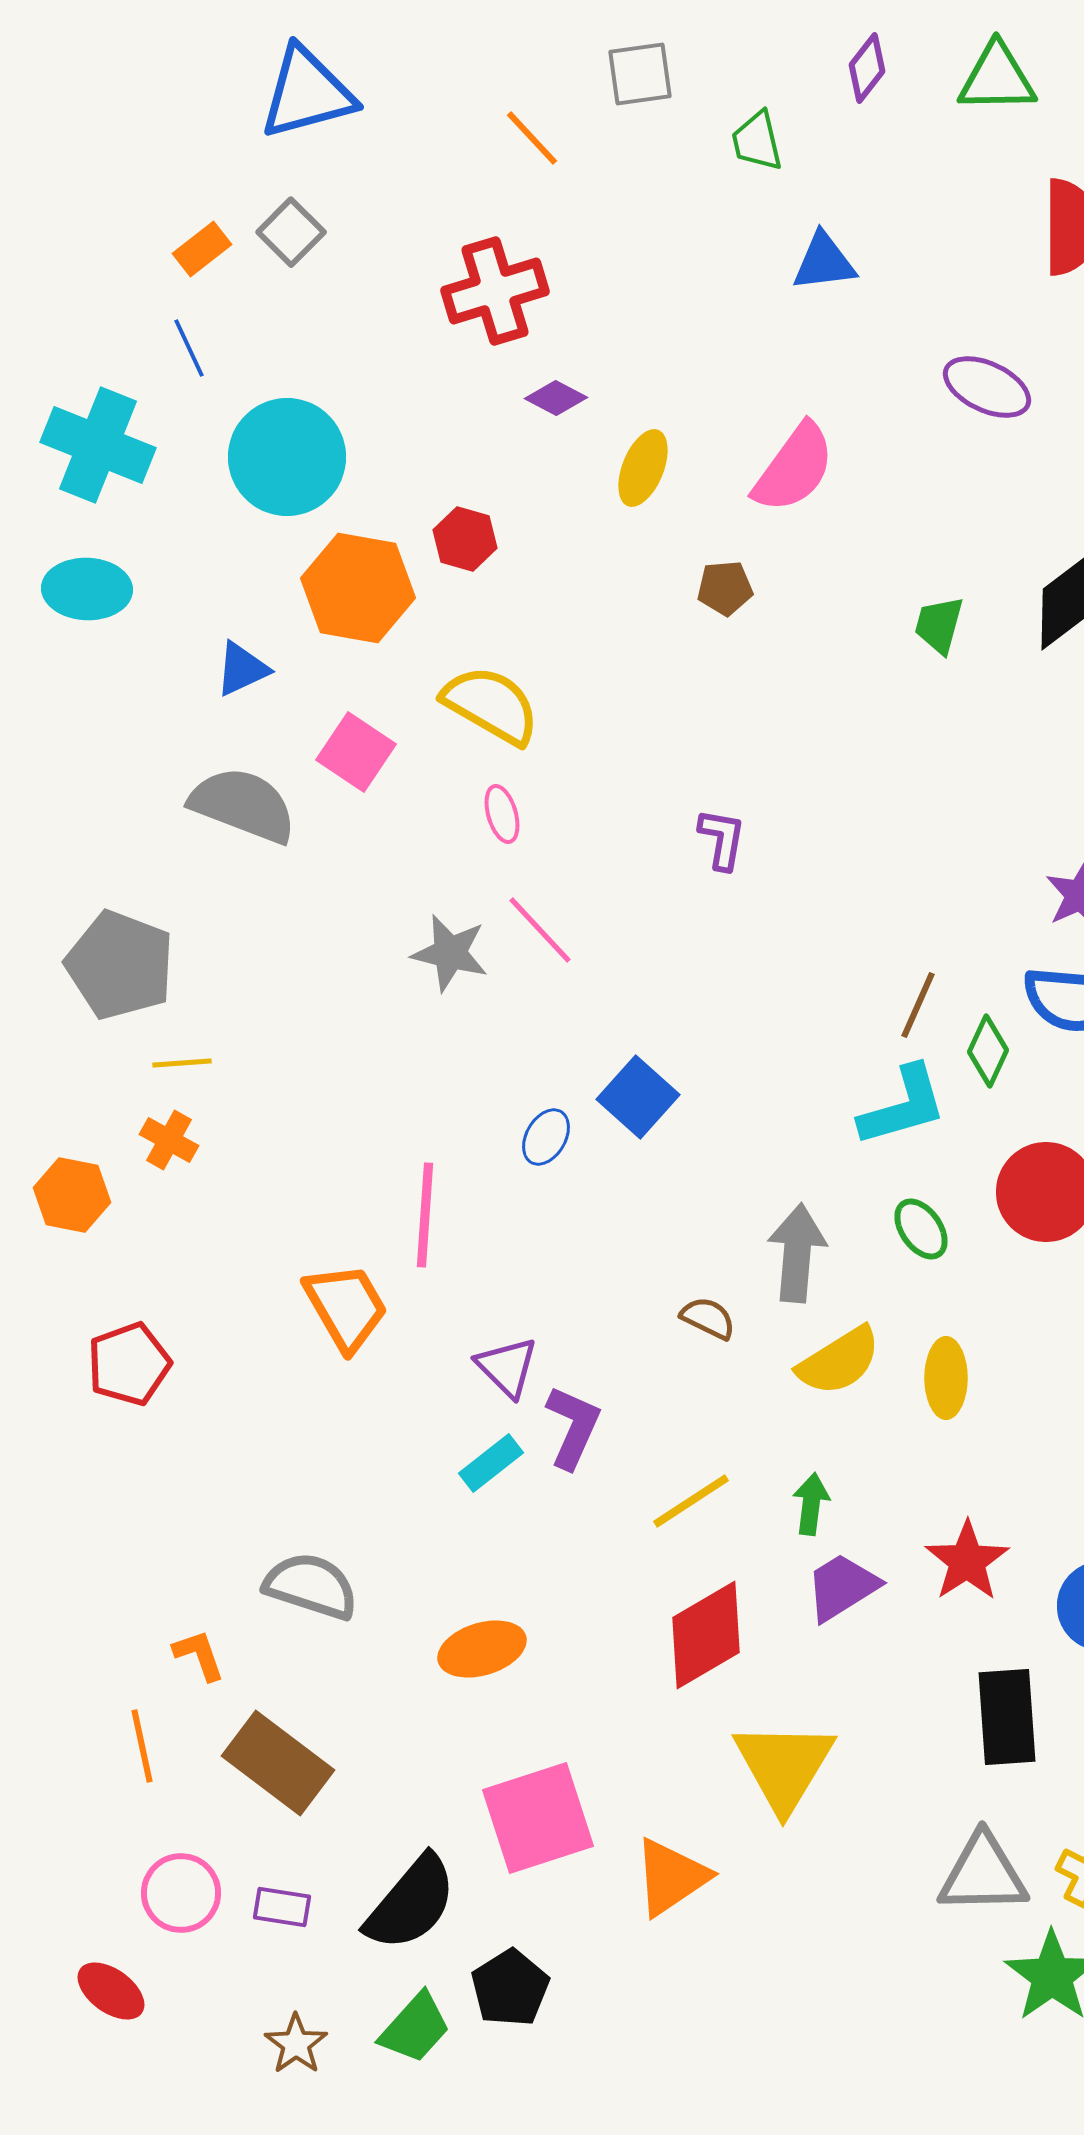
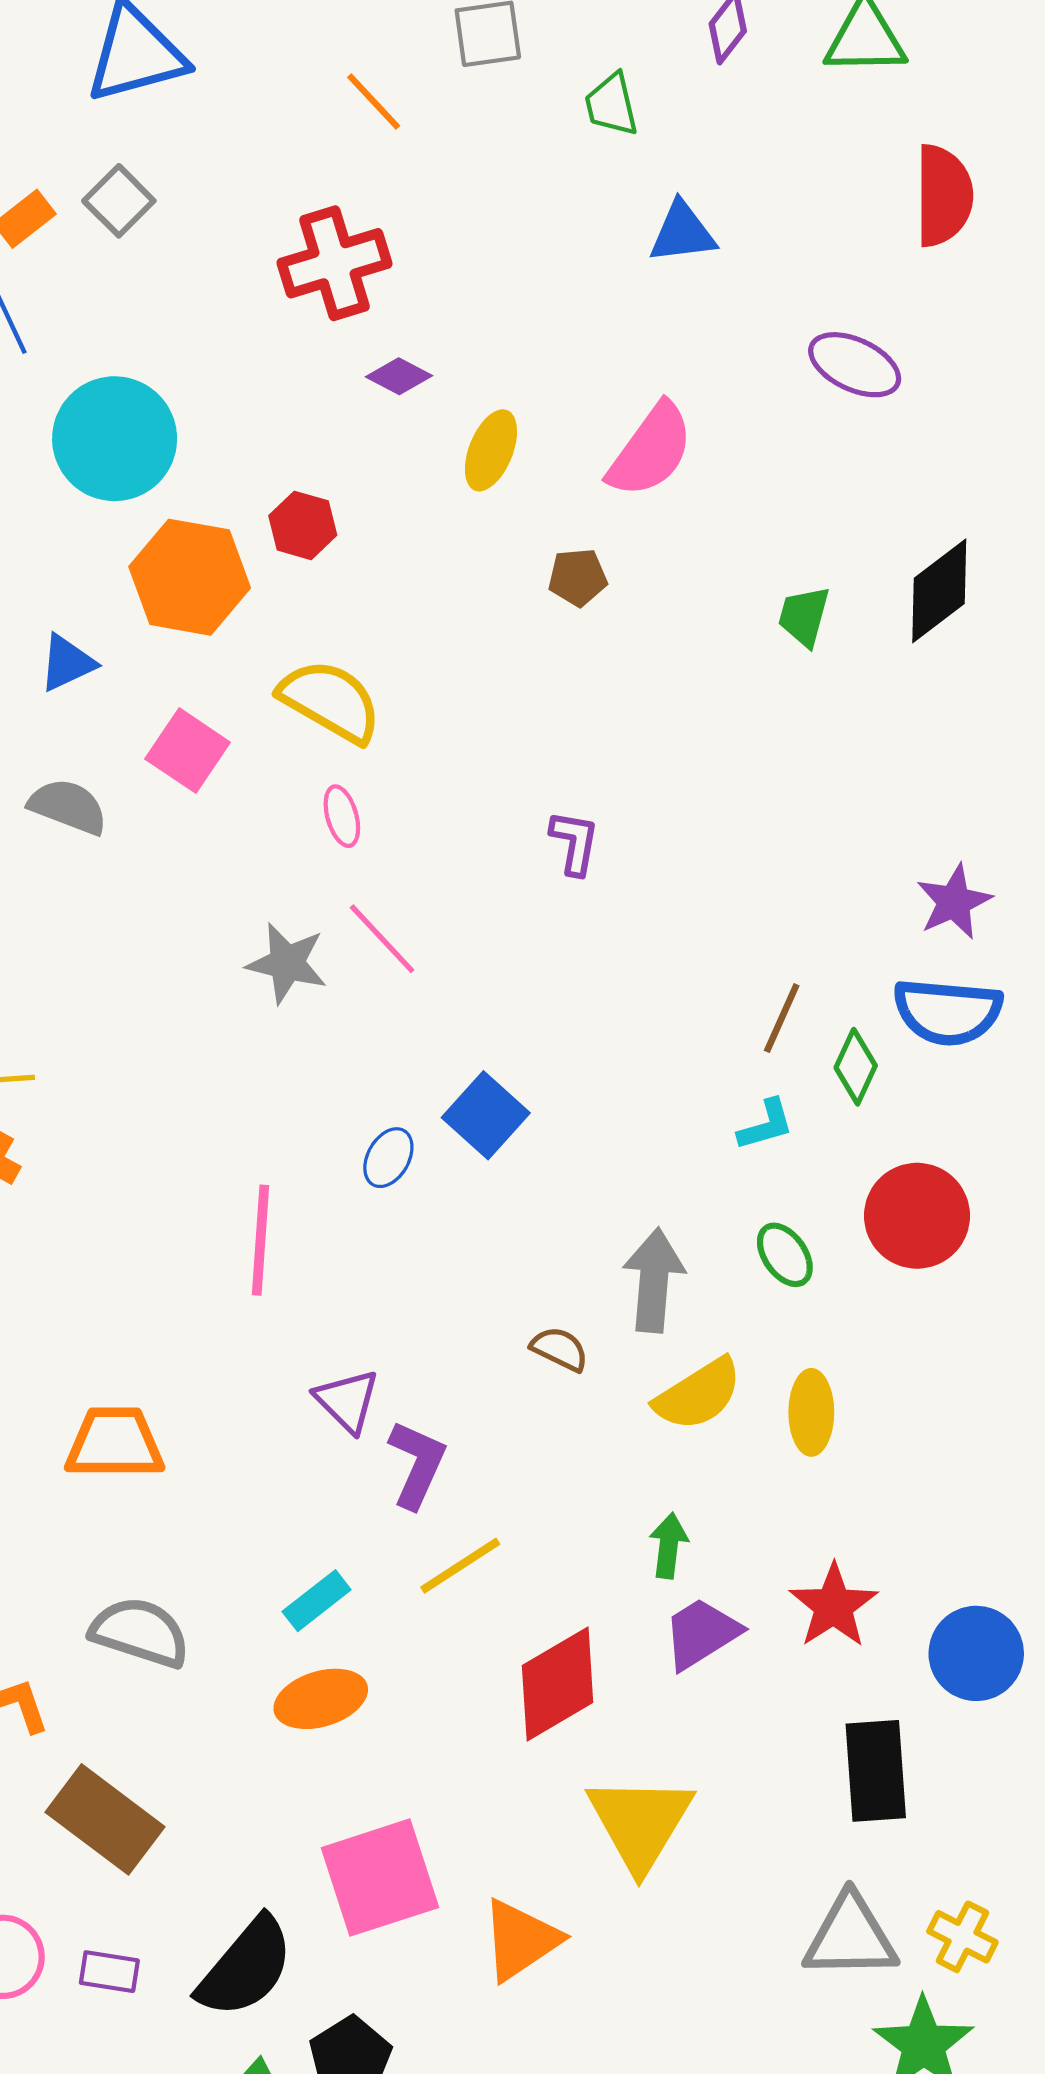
gray semicircle: (243, 805) -> (68, 807), size x0.7
cyan L-shape: (903, 1106) -> (766, 1125), size x0.6
orange trapezoid: (346, 1307) -> (115, 1443), moved, turned -60
cyan rectangle: (491, 1463) -> (317, 1601), moved
yellow line: (691, 1501) -> (460, 1566), moved

